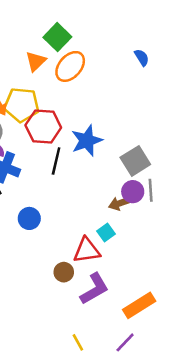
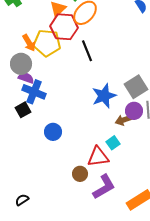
red hexagon: (43, 126) -> (64, 27), moved
blue star: (87, 141) -> (104, 96), moved
black line: (56, 161) -> (87, 51), moved, turned -35

